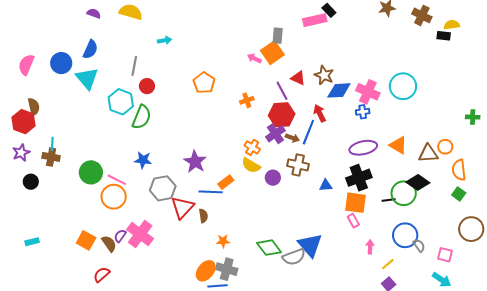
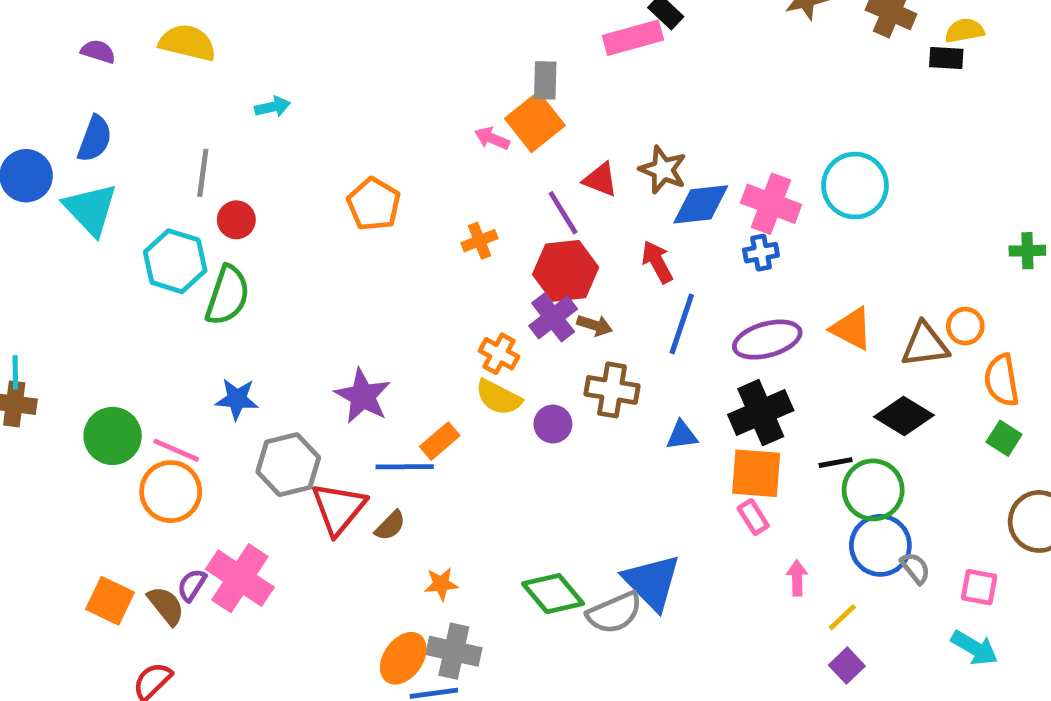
blue line: (308, 132) -> (682, 324), moved
green circle: (404, 193) -> (873, 490), moved
brown semicircle: (203, 216) -> (390, 526), turned 56

